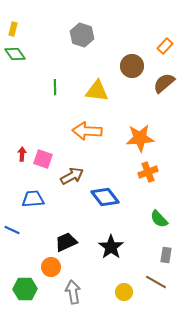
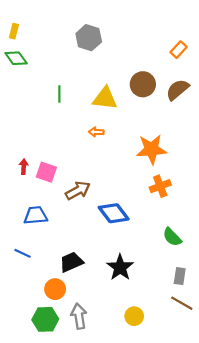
brown circle: (132, 66) -> (143, 84), moved
orange arrow: (87, 131) -> (96, 132), moved, size x0.5
blue line: (12, 230) -> (23, 253), moved
brown line: (156, 282) -> (182, 303), moved
green hexagon: (25, 289) -> (45, 319), moved

